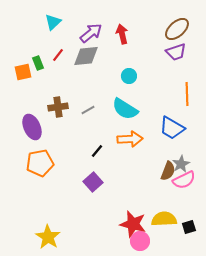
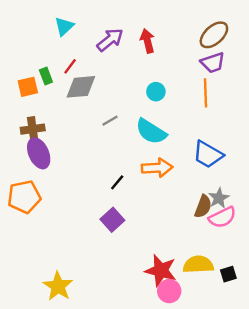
gray diamond: (86, 56) -> (81, 87), moved
orange line: (187, 94) -> (205, 93), moved
brown cross: (58, 107) -> (33, 129), moved
gray line: (88, 110) -> (110, 121), moved
orange pentagon: (40, 163) -> (24, 197), moved

